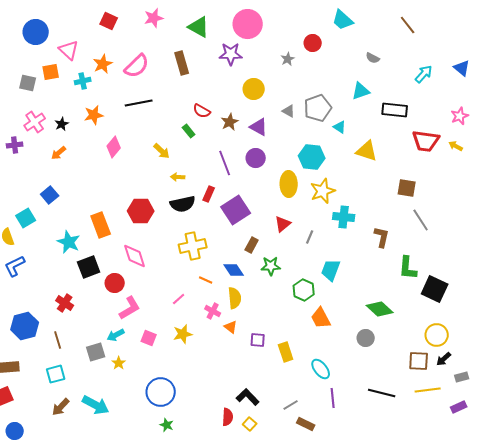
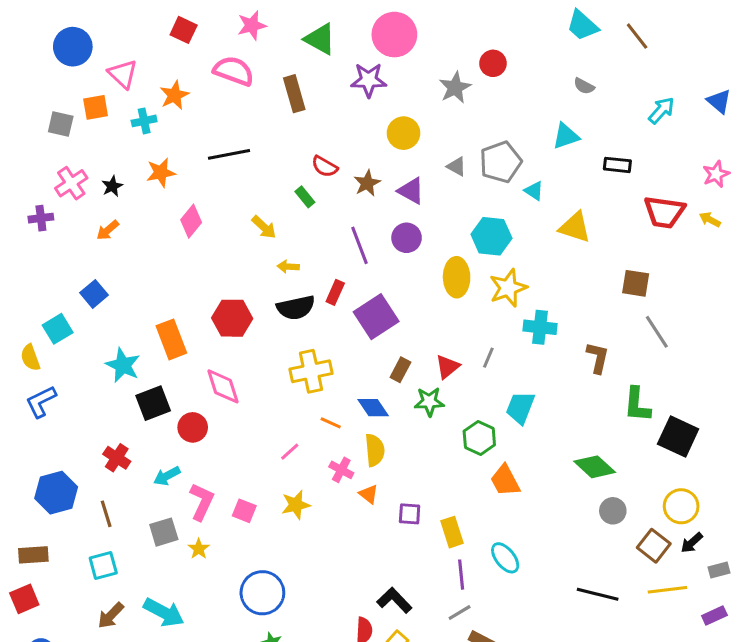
cyan trapezoid: (343, 20) -> (582, 25), moved
gray star: (288, 59) -> (455, 88), size x1.5
pink semicircle: (137, 66) -> (234, 71), moved, turned -116
black rectangle: (395, 110) -> (617, 165), size x0.7
red triangle: (283, 224) -> (447, 367), moved
pink L-shape: (130, 308) -> (202, 502), moved, turned -35
cyan arrow: (116, 335) -> (167, 476), moved
gray circle: (366, 338) -> (613, 511), moved
brown square: (419, 361) -> (654, 546), turned 35
purple line: (333, 398) -> (461, 575), moved

